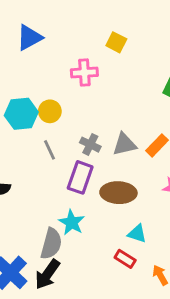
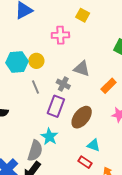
gray triangle: (124, 144) -> (82, 69), moved, turned 30
brown ellipse: (118, 193) -> (82, 117), turned -55

